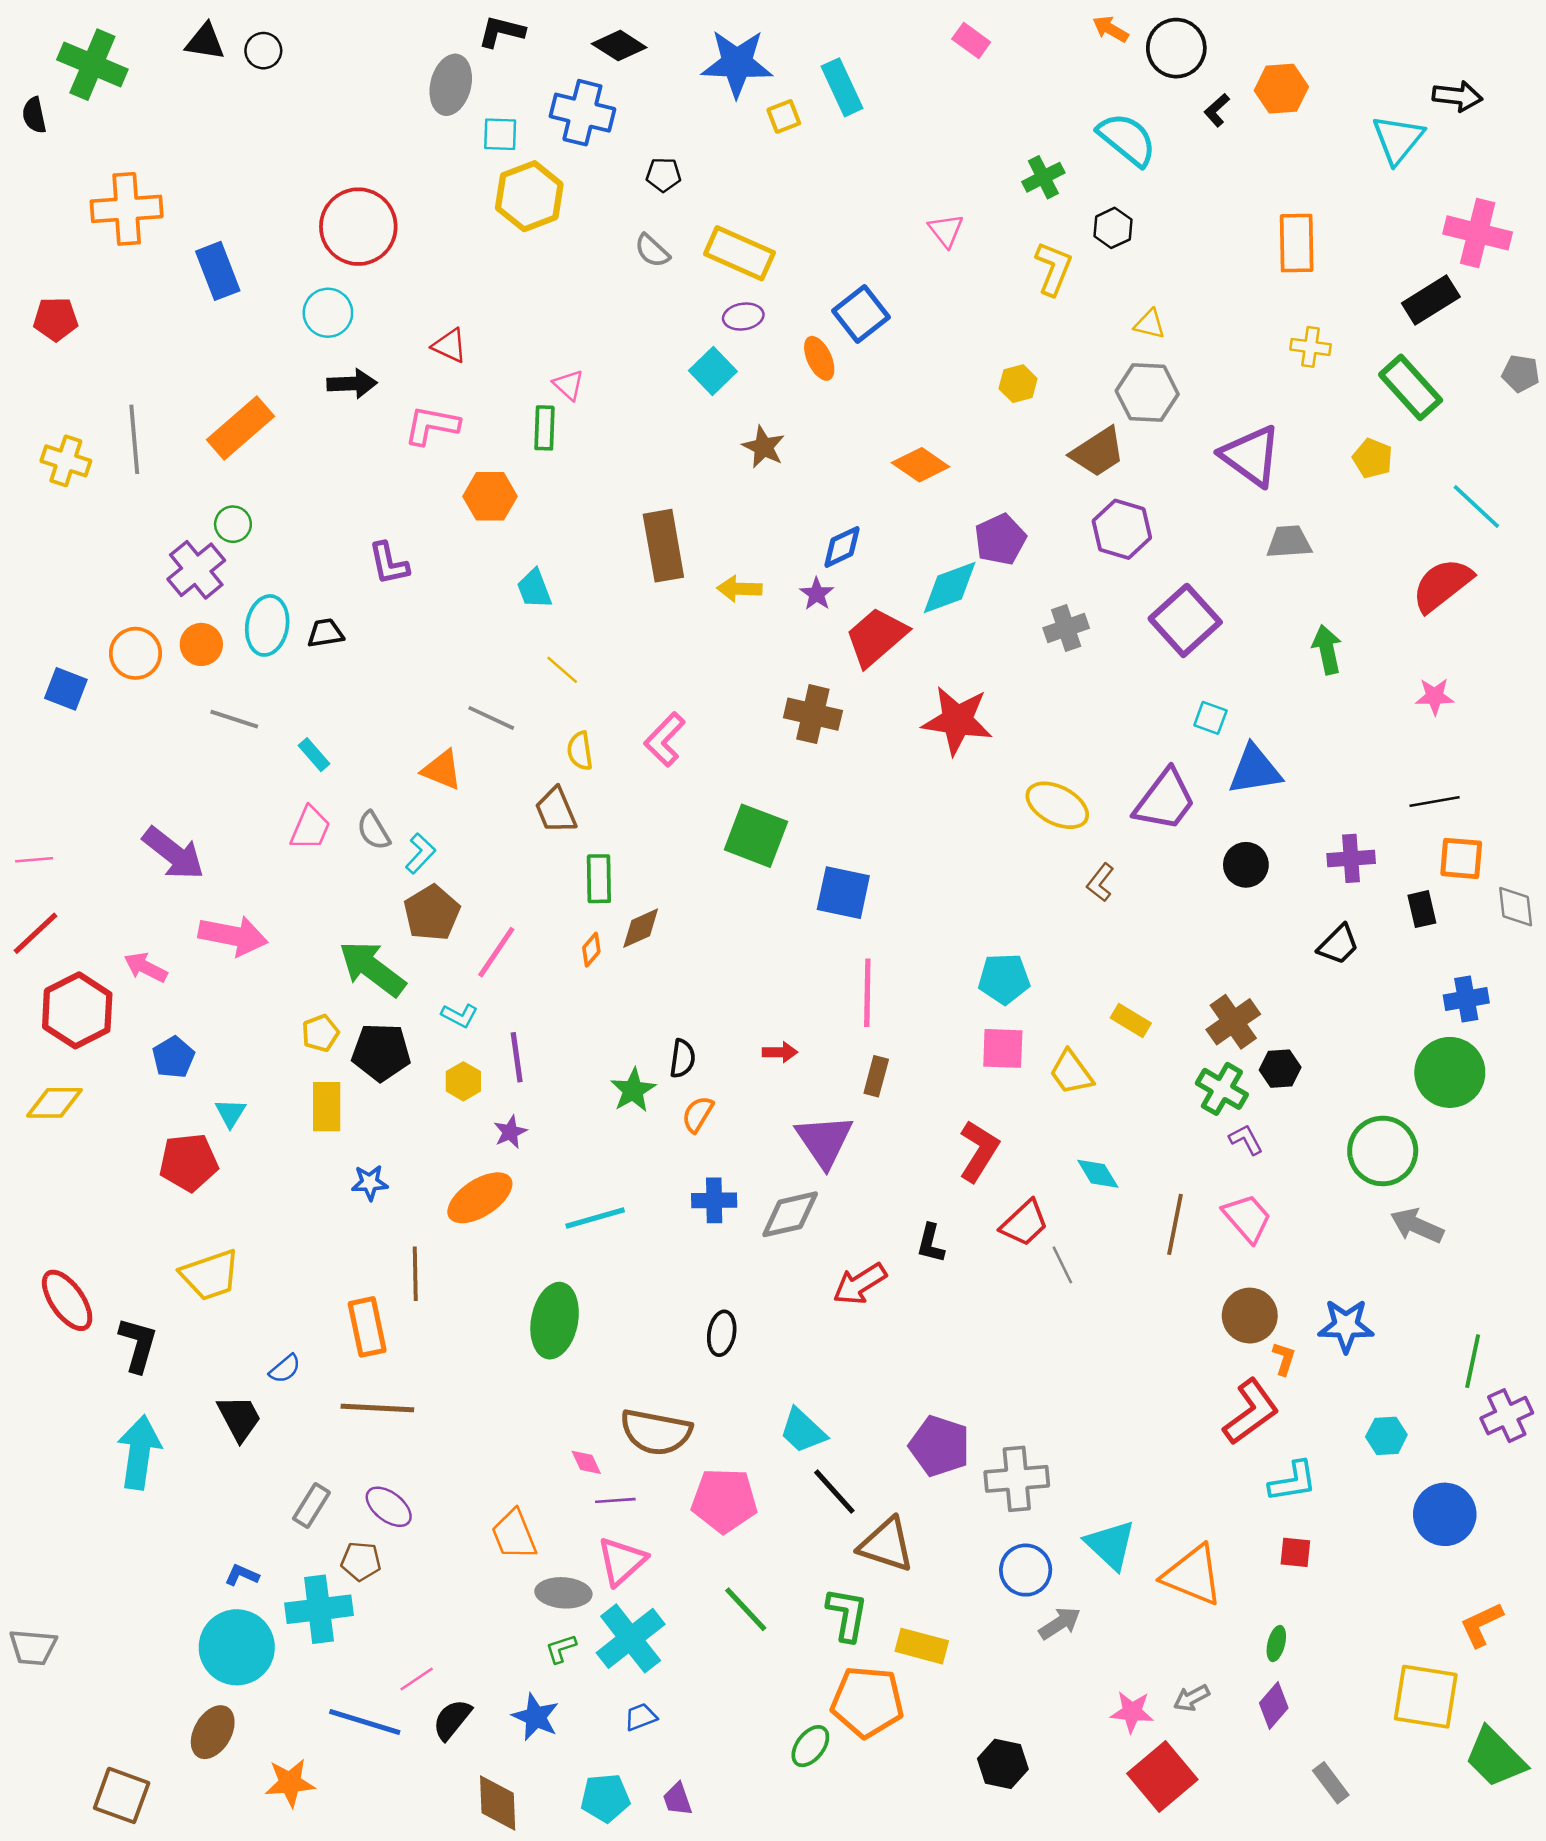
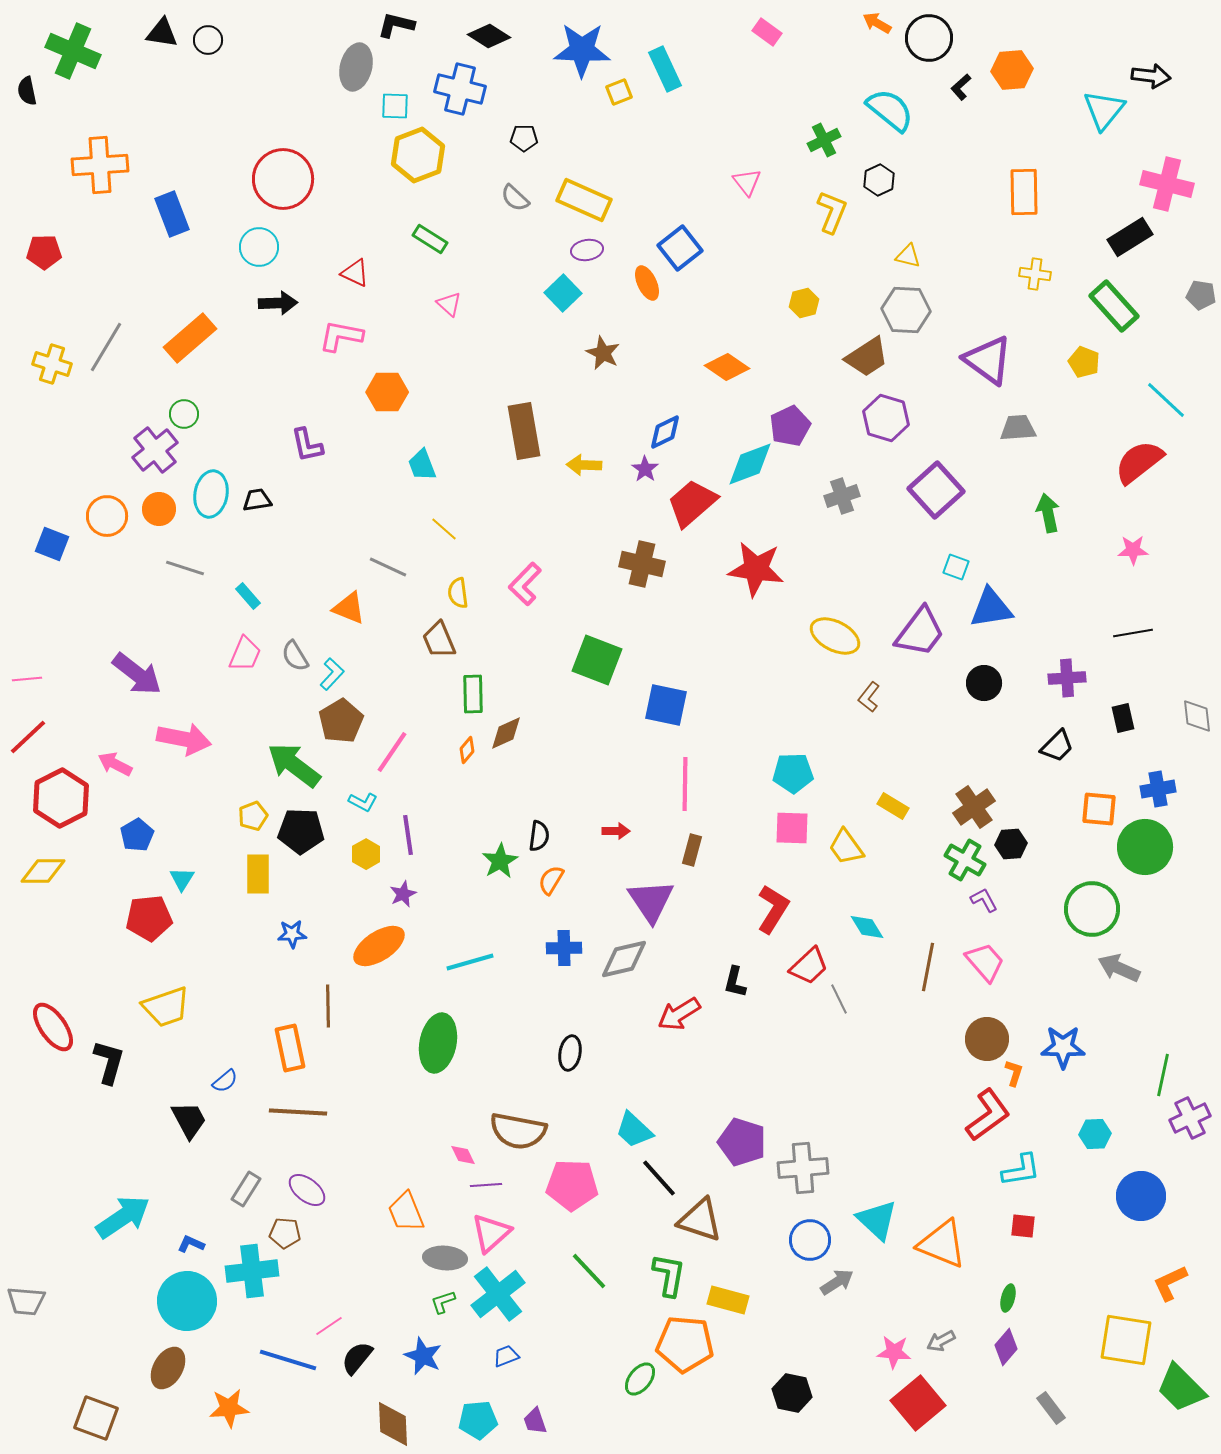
green rectangle: (544, 428) -> (430, 239), moved, turned -60
gray line: (134, 439) -> (106, 347), turned 36
orange square: (1461, 858) -> (1099, 809), moved
cyan arrow: (139, 1452) -> (123, 1217), moved, turned 48

